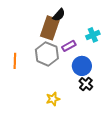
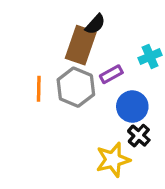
orange line: (15, 61) -> (39, 89), moved
yellow star: (53, 99) -> (113, 160), moved, size x1.5

